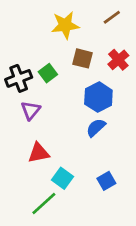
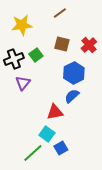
brown line: (112, 17) -> (60, 13), moved
yellow star: (65, 25) -> (22, 25), moved
red triangle: (39, 153) -> (55, 112), moved
blue square: (106, 181) -> (61, 148), moved

